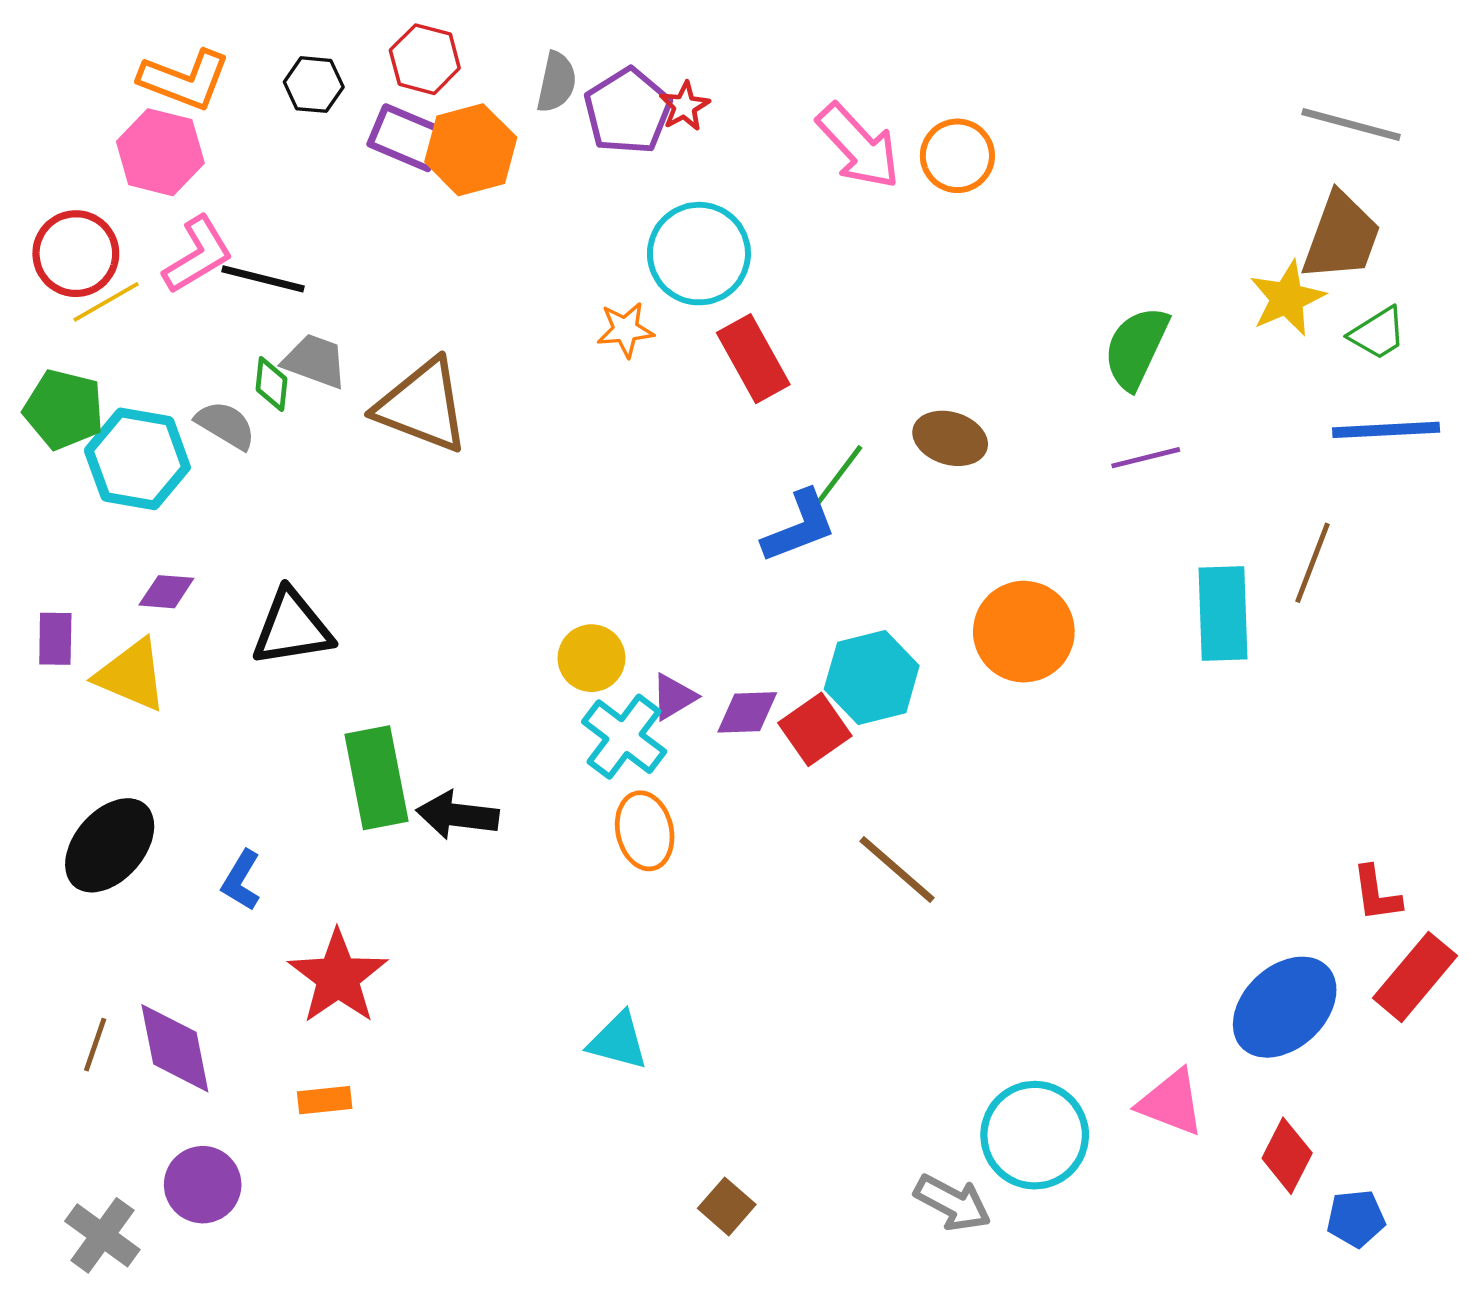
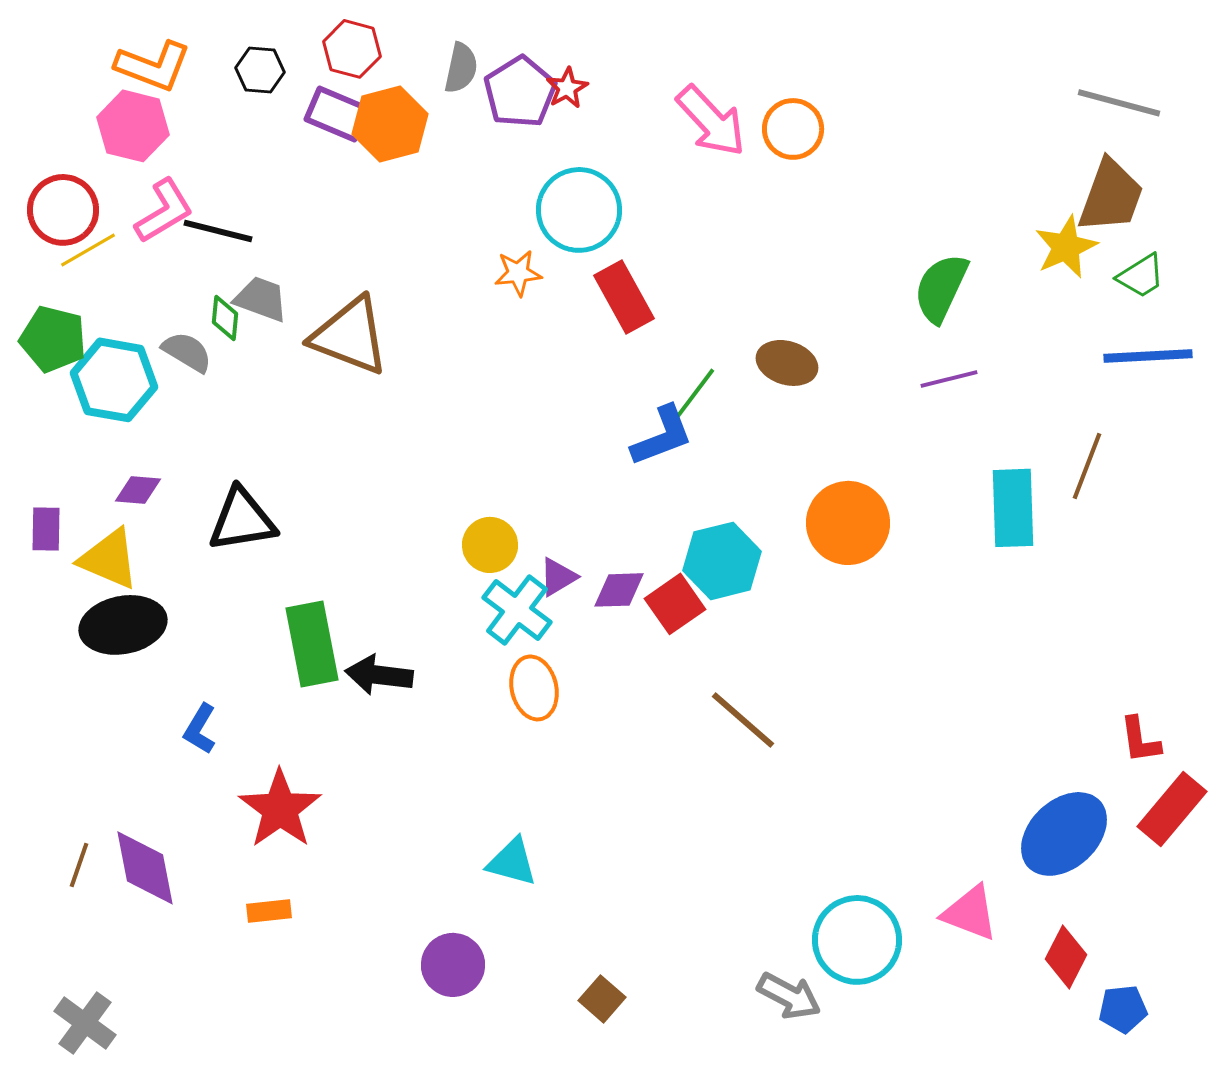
black ellipse: (110, 845) -> (123, 625), moved, turned 38
purple circle: (203, 1185) -> (453, 965), moved

